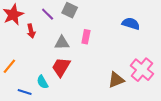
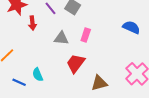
red trapezoid: (61, 67) -> (76, 63), moved
brown triangle: (116, 80) -> (99, 83), moved

